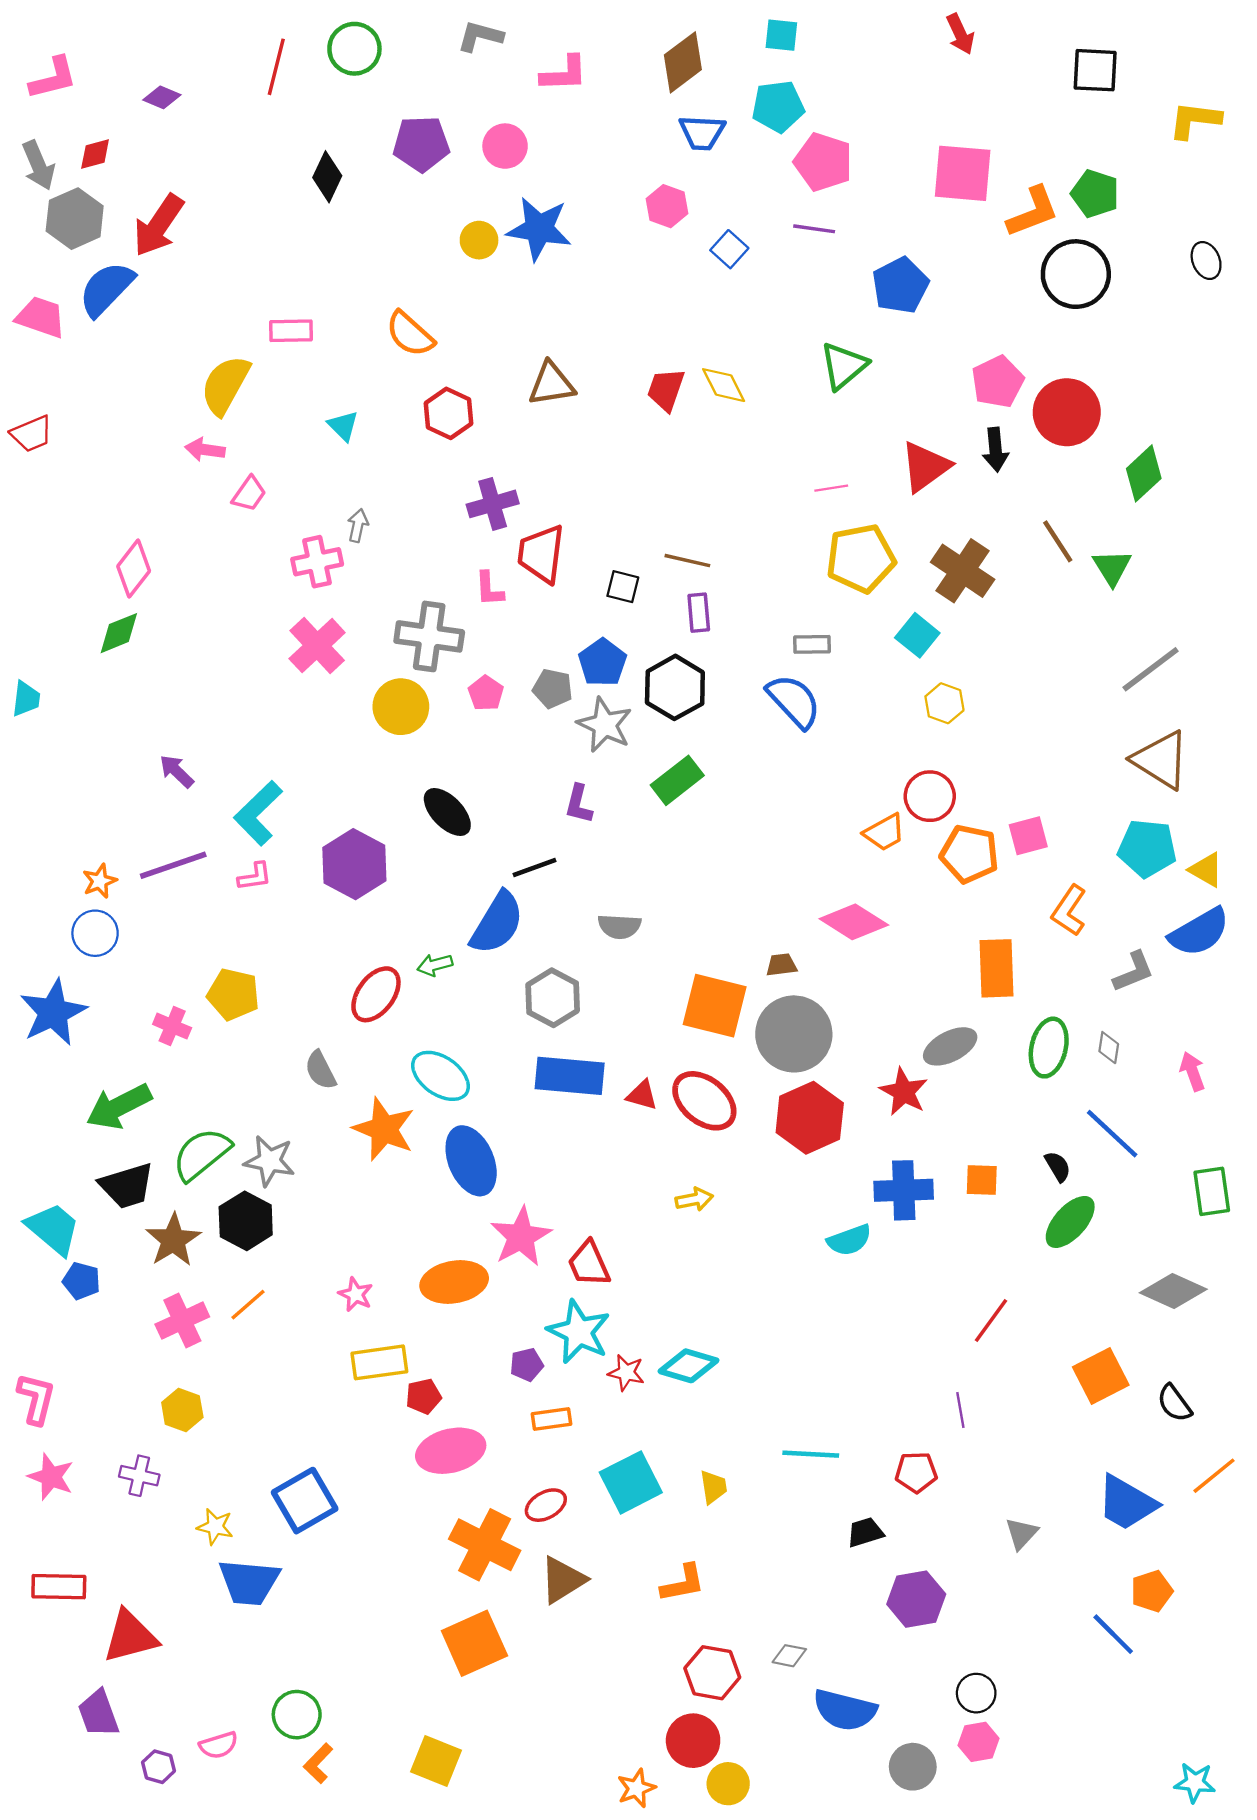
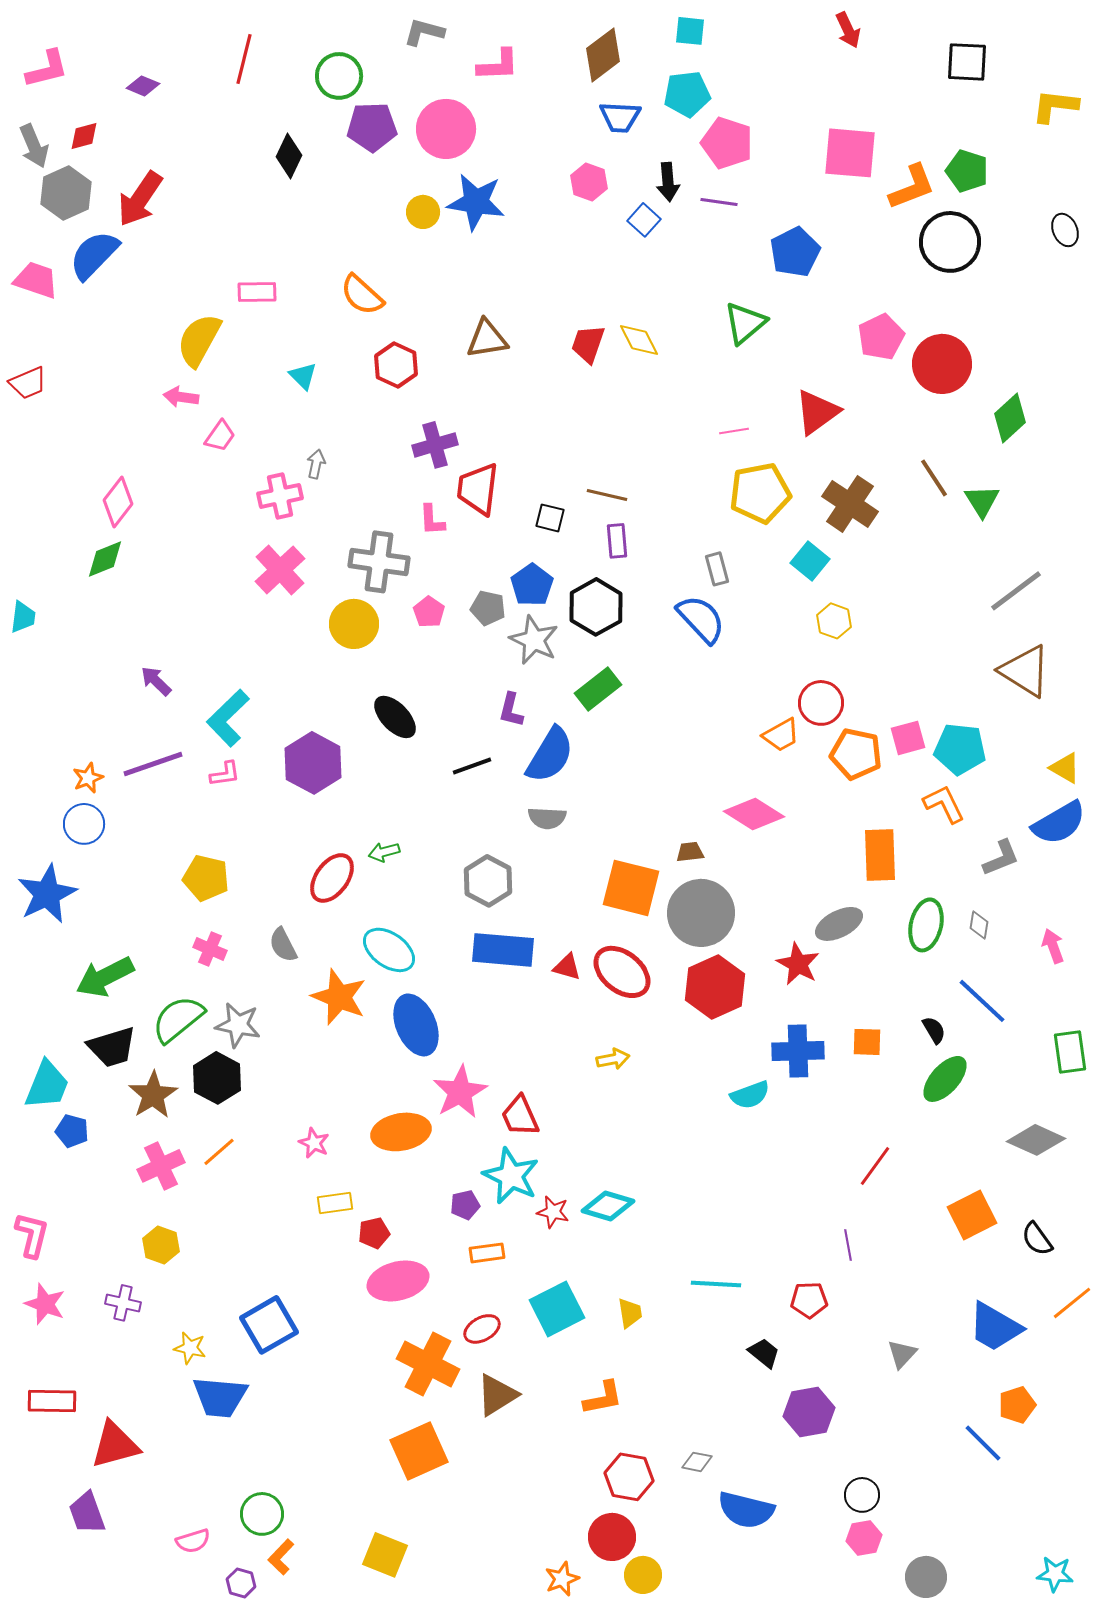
green circle: (354, 49) -> (339, 76), moved
pink circle: (505, 146) -> (446, 129), size x1.5
black arrow: (995, 450) -> (668, 182), moved
gray rectangle: (812, 644) -> (717, 569), turned 76
cyan pentagon: (1147, 848) -> (960, 749), moved
orange L-shape: (1069, 911) -> (944, 804), turned 120
blue semicircle: (497, 923) -> (550, 755), moved
pink cross: (172, 1026) -> (210, 949), moved
cyan trapezoid: (53, 1229) -> (47, 1085), turned 72
yellow rectangle: (379, 1362) -> (335, 1203), size x0.7
black trapezoid: (865, 1532) -> (764, 1353), turned 56
purple hexagon: (159, 1767) -> (241, 1583), moved
gray circle: (913, 1767) -> (926, 1577), moved

